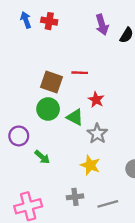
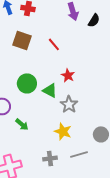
red line: (80, 73) -> (54, 44), moved, turned 48
brown square: (52, 82) -> (22, 40), moved
gray line: (108, 204) -> (79, 154), moved

